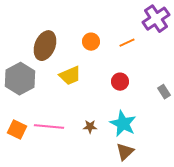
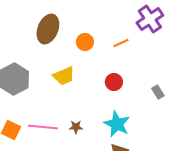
brown ellipse: (45, 46) -> (48, 29), moved
brown star: (90, 127) -> (76, 127), moved

